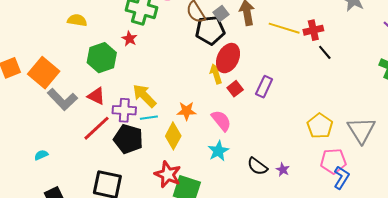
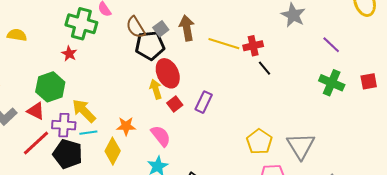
green hexagon: (102, 58) -> (50, 87), moved
red ellipse: (228, 58) -> (168, 73), turned -52

